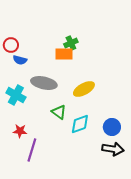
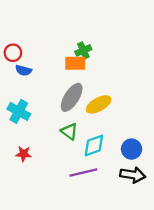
gray ellipse: (44, 83) -> (72, 97), moved, turned -70
purple line: (32, 150) -> (83, 173), moved, turned 60

